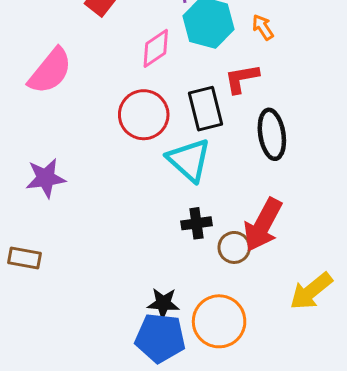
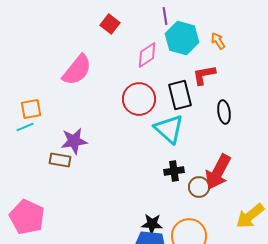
black ellipse: (272, 134) -> (224, 112), size x0.7
brown rectangle: (25, 258) -> (60, 160), moved

